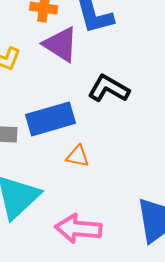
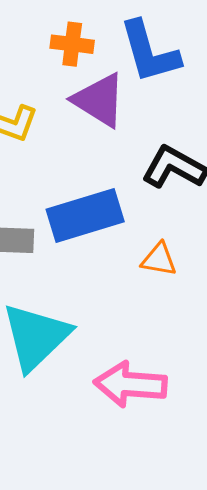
orange triangle: (78, 156) -> (159, 259), moved

